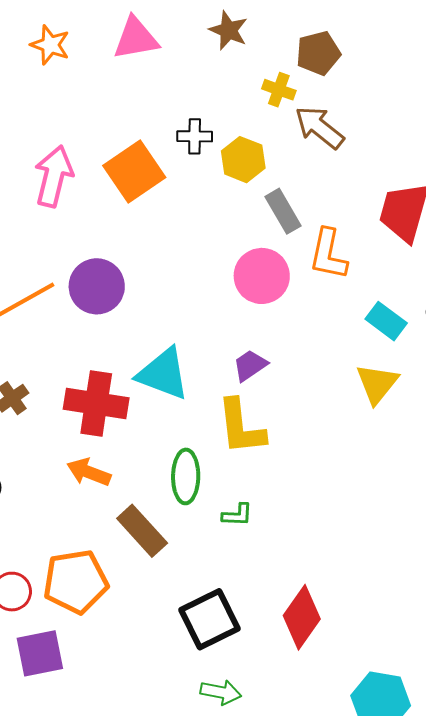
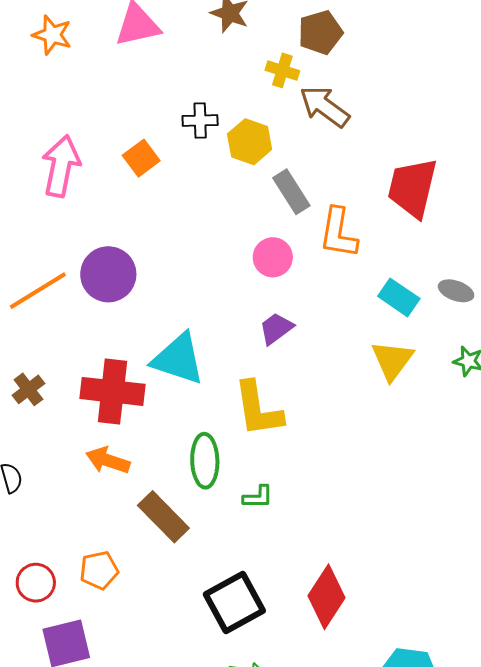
orange square: (134, 172) -> (141, 158), size x0.6
pink circle: (262, 276) -> (273, 257), size x0.7
purple trapezoid: (250, 365) -> (276, 328), moved
orange pentagon: (76, 582) -> (99, 570), size x0.6

